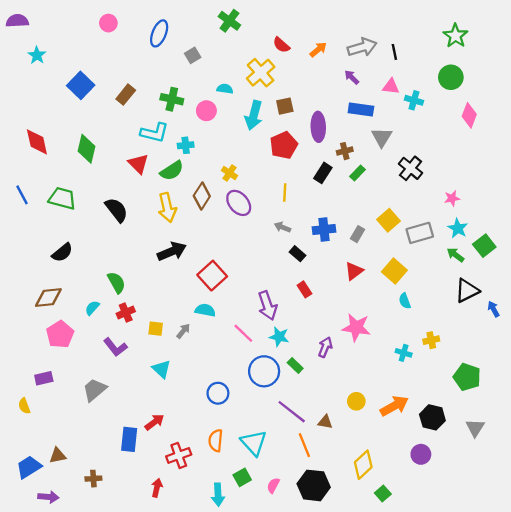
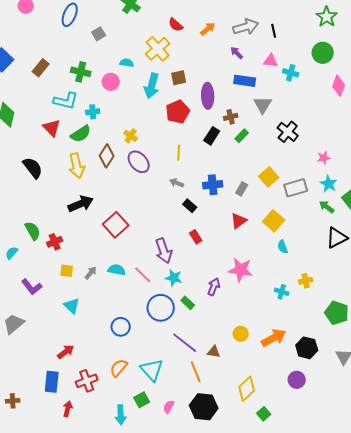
cyan semicircle: (205, 310) -> (117, 270), moved
red cross: (126, 312) -> (55, 242), moved
blue rectangle: (129, 439) -> (52, 382), moved
orange semicircle: (216, 440) -> (119, 368), turned 36

